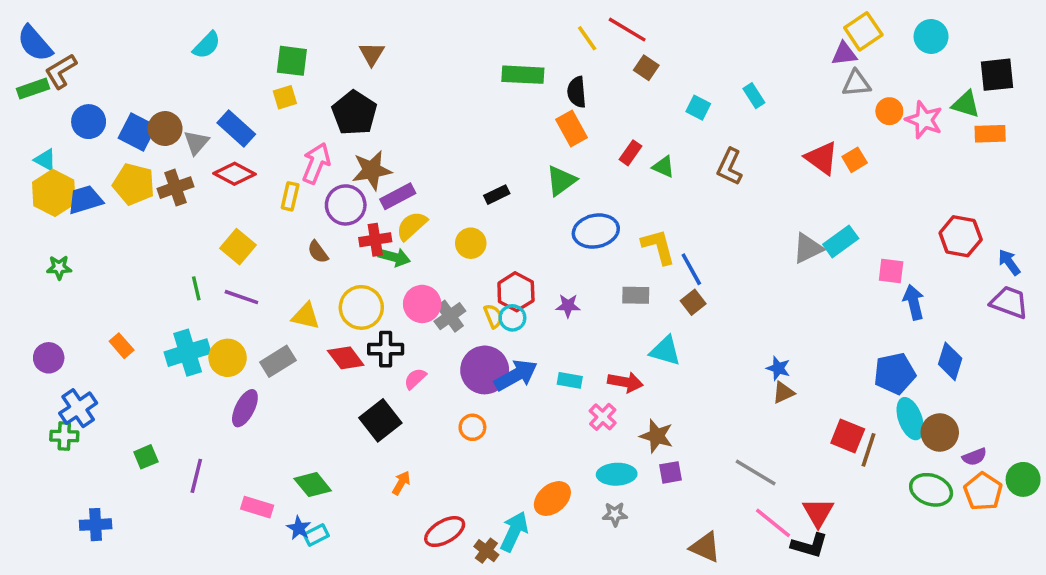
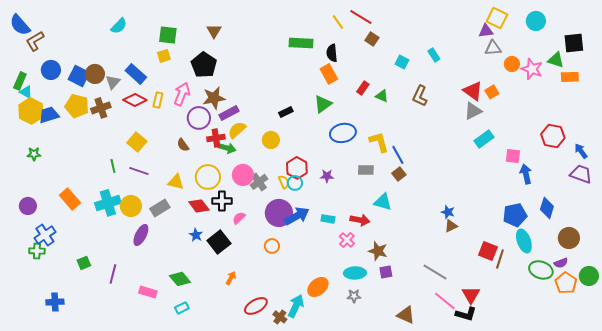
yellow square: (863, 31) -> (497, 18), turned -30
green rectangle: (33, 89) -> (20, 81), moved, turned -48
yellow rectangle: (290, 196) -> (158, 100), moved
gray triangle: (808, 248) -> (473, 111), moved
orange rectangle: (122, 346) -> (70, 199), size x1.5
brown circle: (940, 433) -> (569, 238), moved
green ellipse: (931, 490) -> (541, 270), moved
blue star: (299, 528) -> (196, 235), moved

